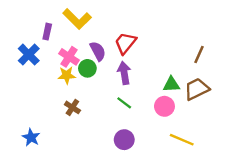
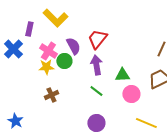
green triangle: (171, 84) -> (122, 75), moved
brown cross: (72, 107) -> (51, 95), turned 32

